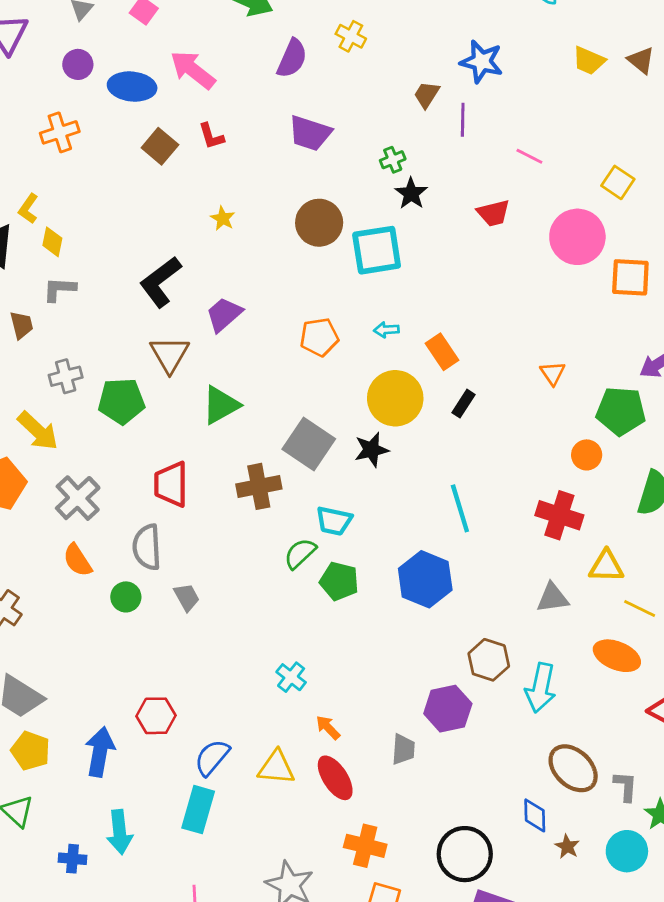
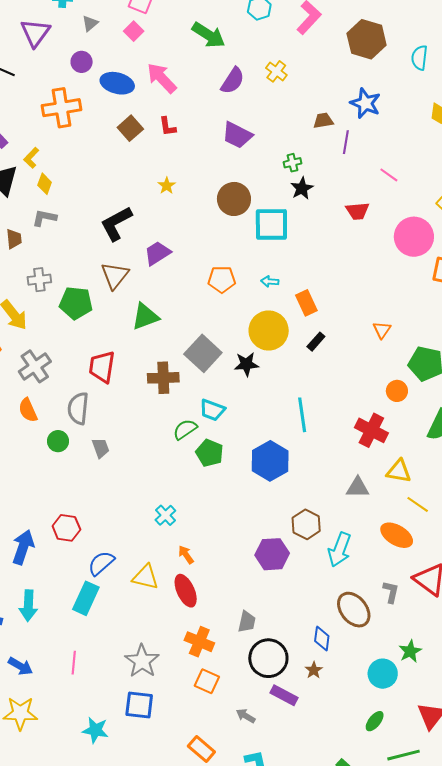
brown trapezoid: (427, 95) -> (323, 121), turned 40
orange cross: (60, 132) -> (62, 108), size x1.4
gray trapezoid: (403, 749) -> (247, 622), moved
gray L-shape: (625, 786) -> (391, 592), moved
brown star: (567, 846) -> (314, 670), moved

